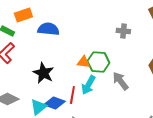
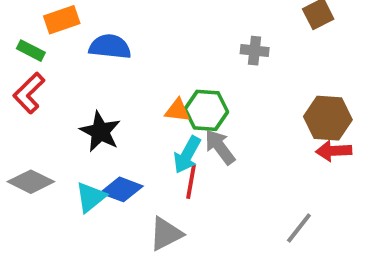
gray arrow: (120, 81) -> (220, 147), moved
red line: (72, 95) -> (191, 182), moved

